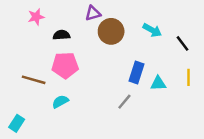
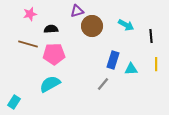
black line: (182, 43) -> (151, 36), turned 32
brown line: (34, 80) -> (28, 44), moved
cyan semicircle: (60, 102) -> (50, 84), size x1.5

